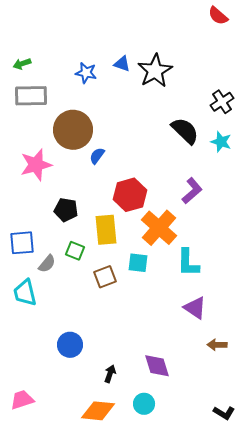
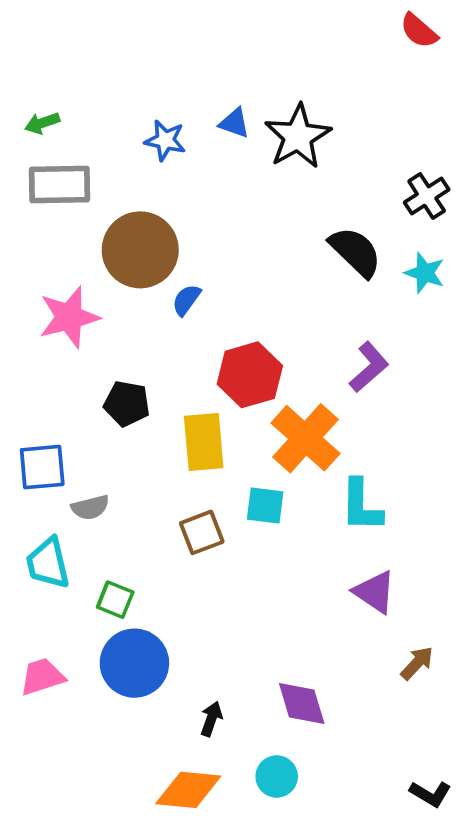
green square: (75, 251) -> (115, 600), moved
gray semicircle: (47, 264) -> (90, 507), turned 36
blue circle: (70, 345) -> (134, 663), size x1.4
brown arrow: (217, 345) -> (417, 663), turned 132
pink trapezoid: (22, 400) -> (42, 677), moved

